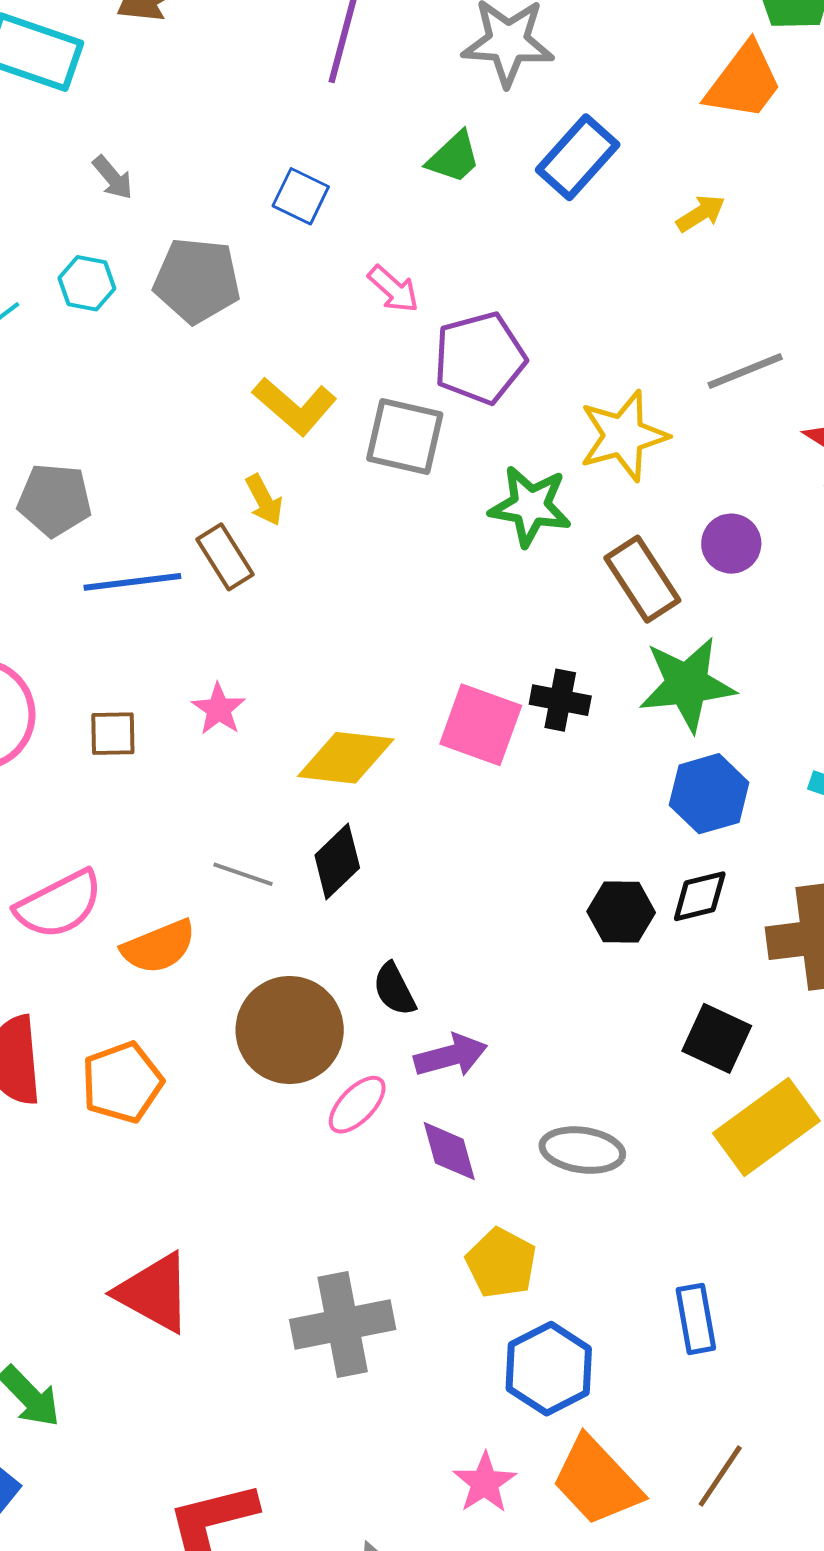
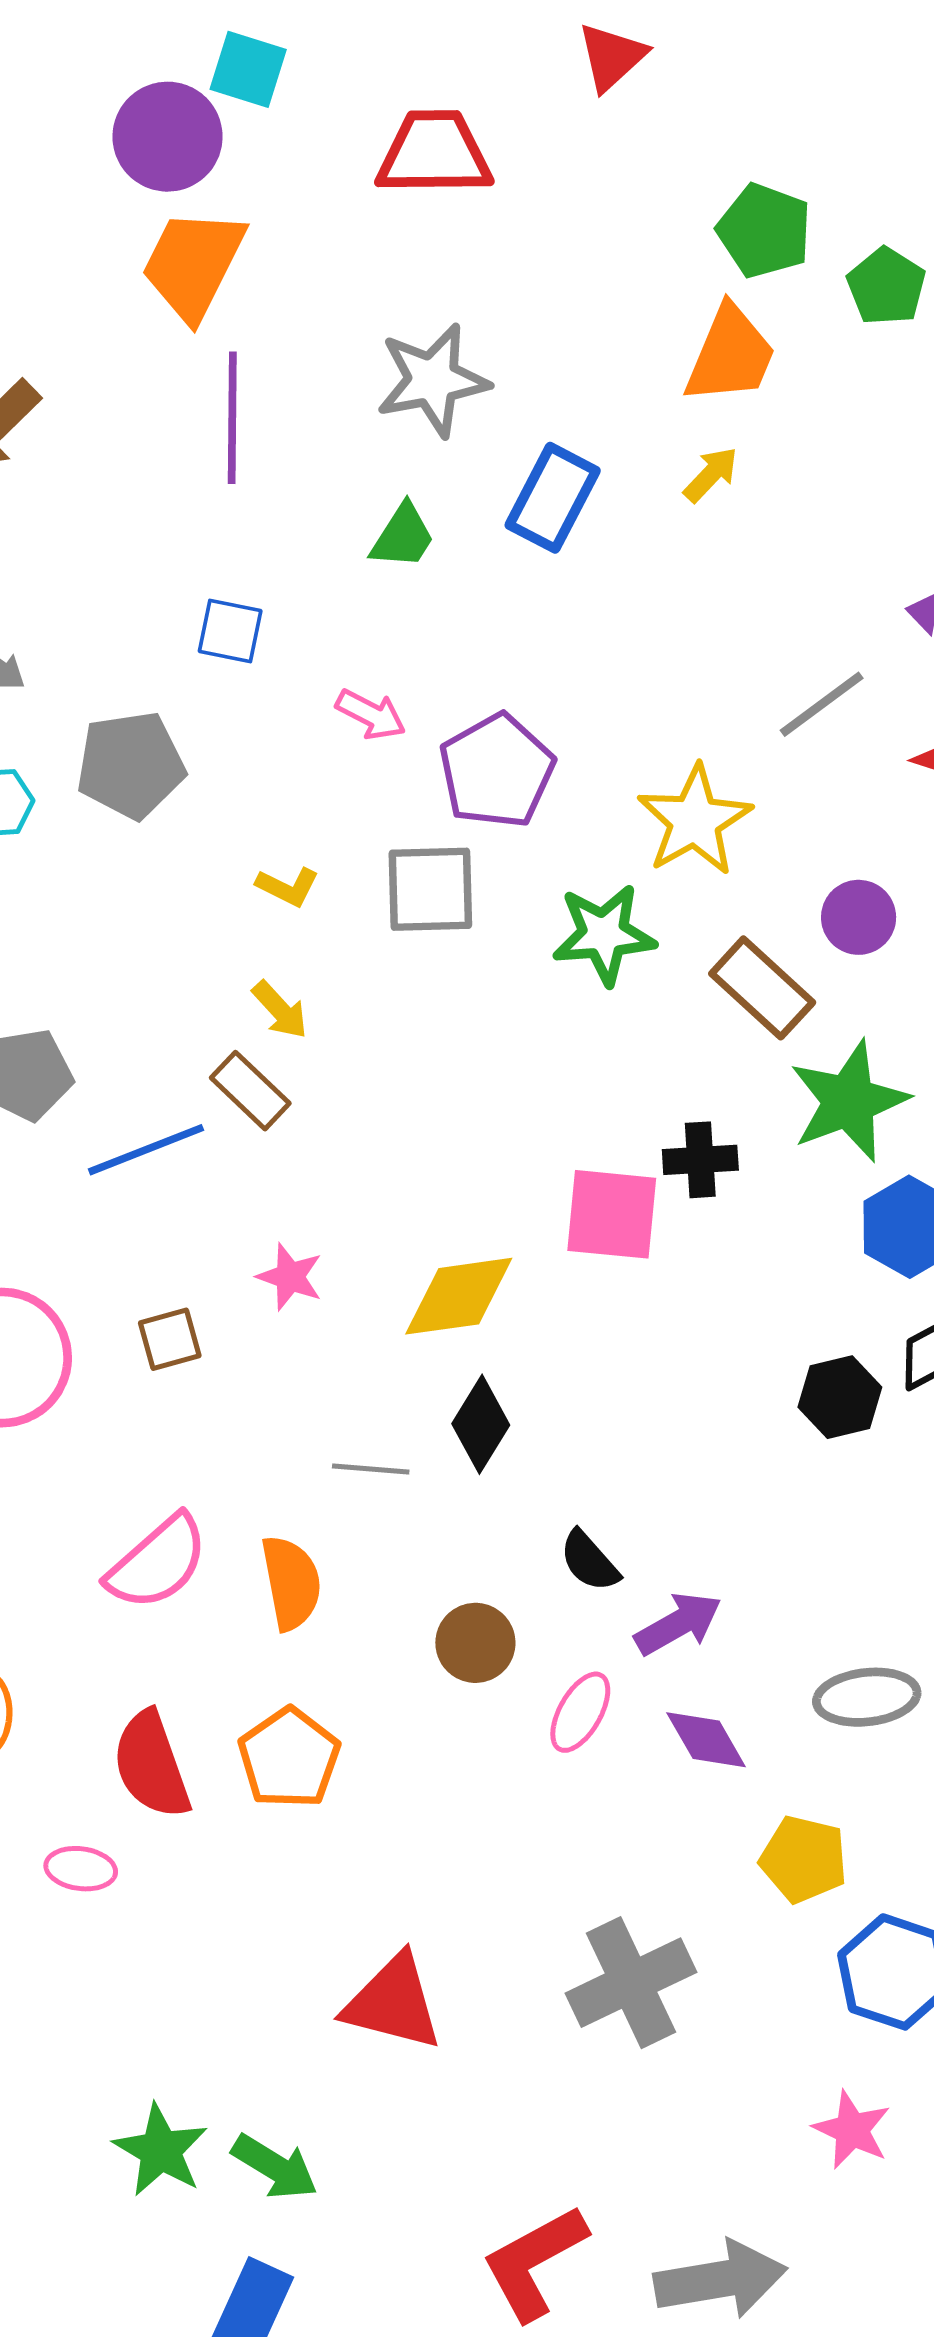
yellow arrow: (701, 213) -> (711, 474), moved
yellow L-shape: (295, 406) -> (288, 887), size x0.6
orange semicircle: (159, 947) -> (291, 1583), turned -64
brown circle: (290, 1030) -> (475, 1643), size x0.6

